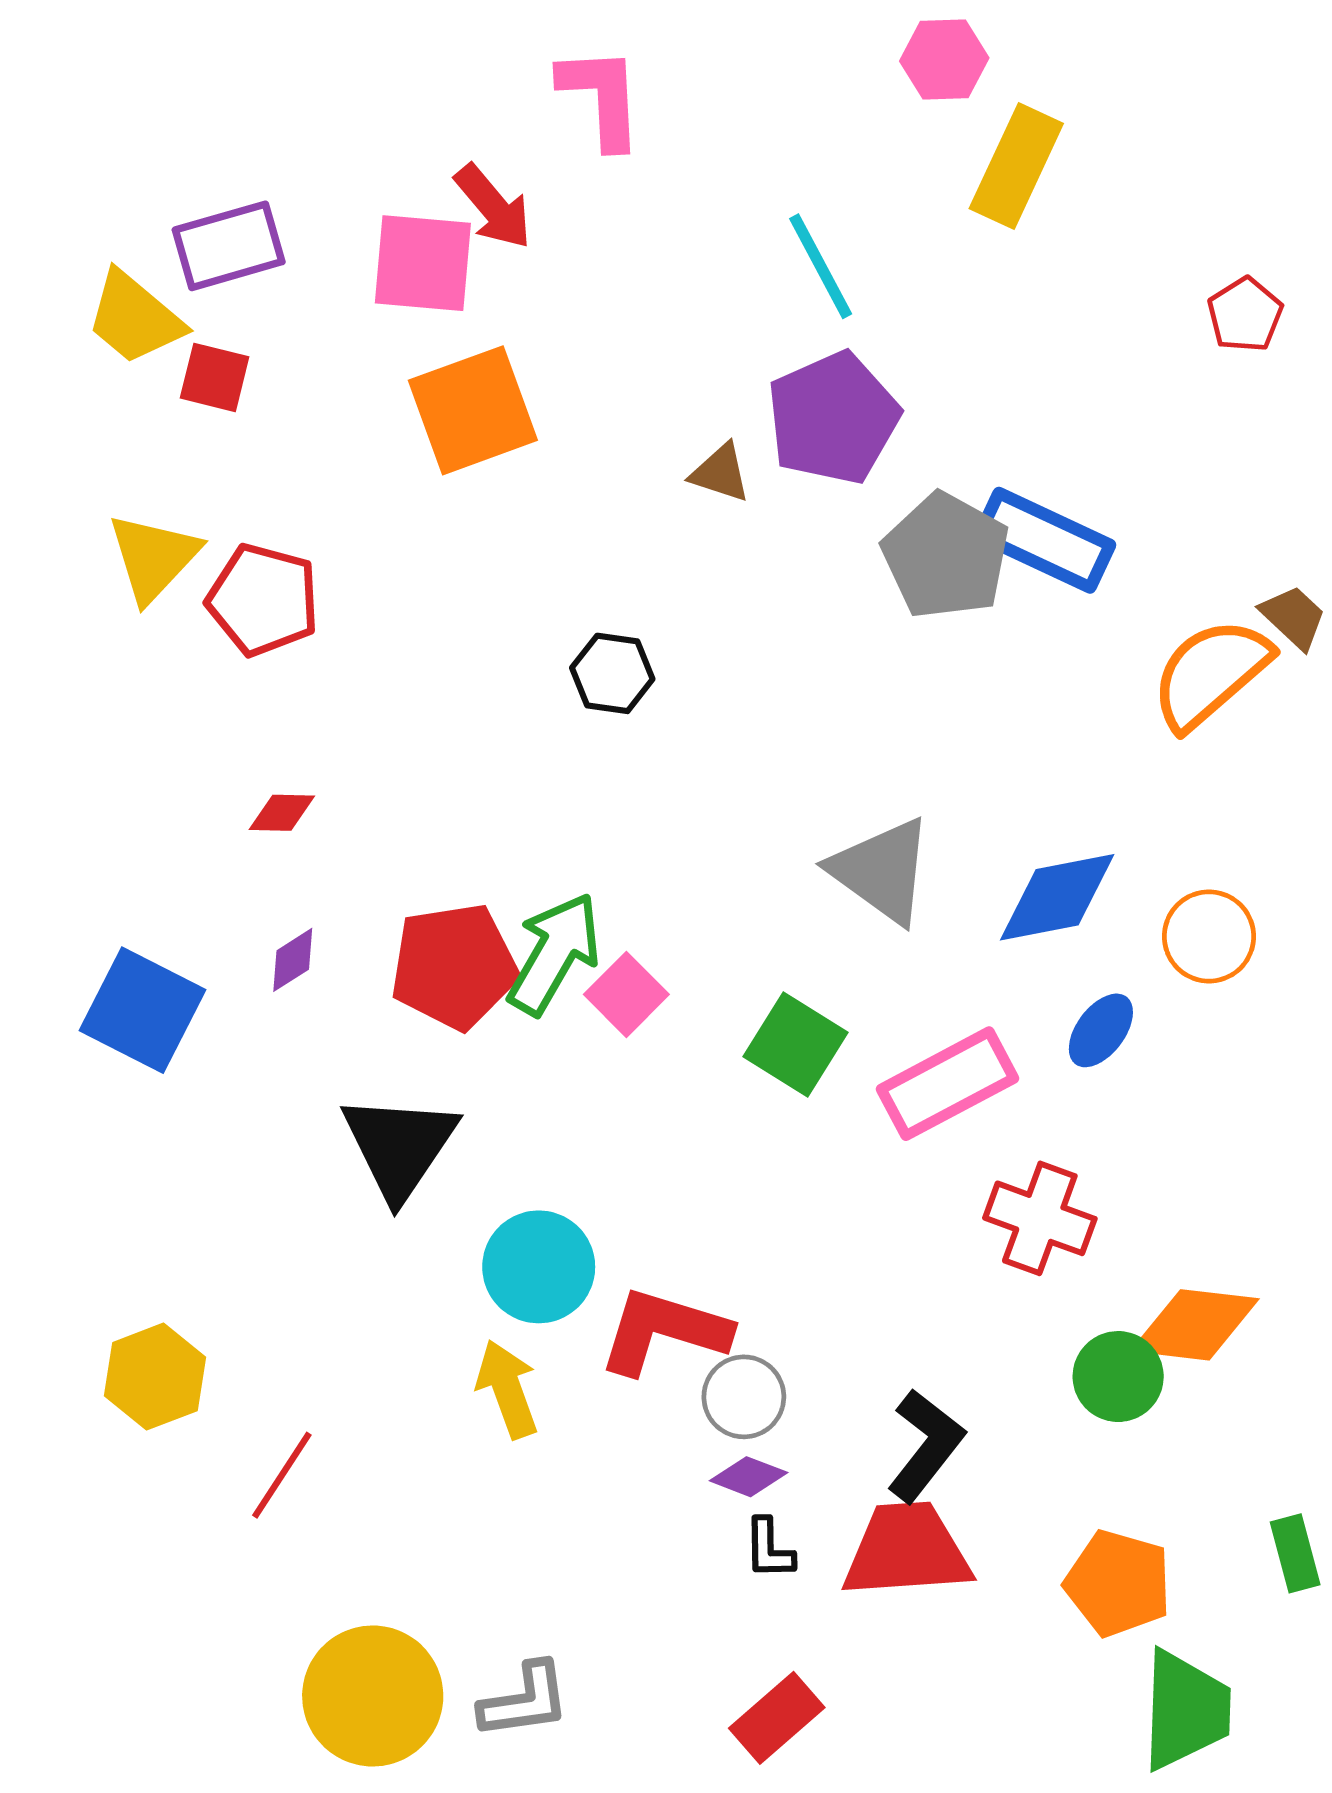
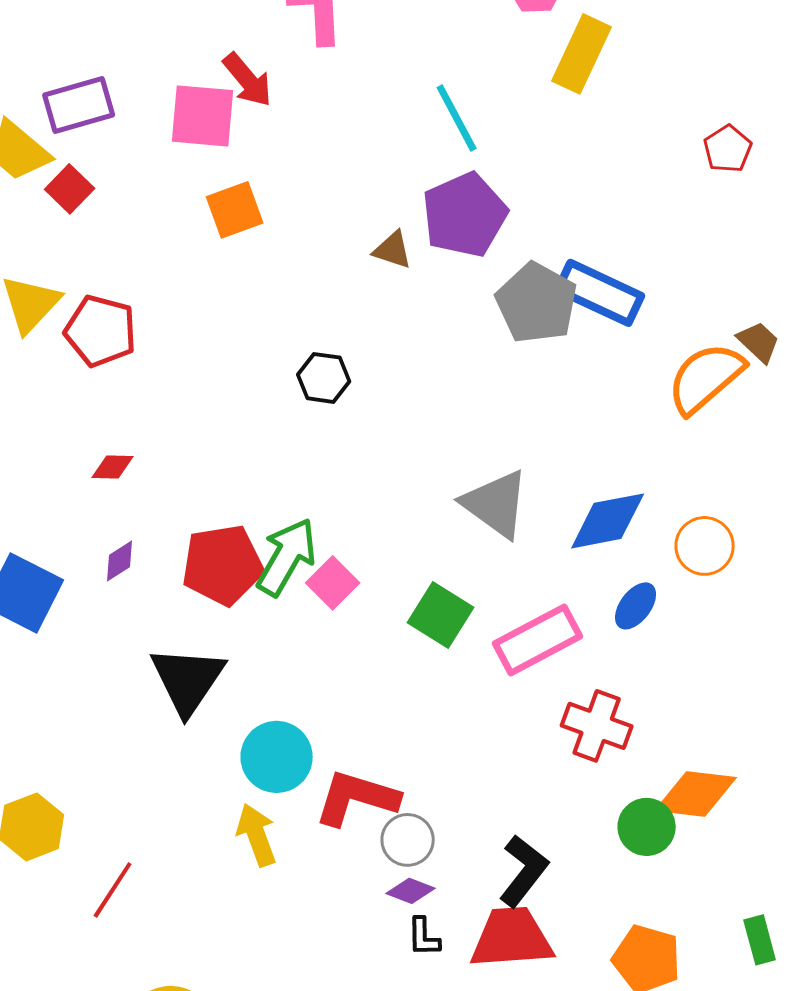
red square: (215, 377) -> (70, 189), turned 30
orange square: (473, 410) -> (235, 210), size x0.7

